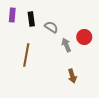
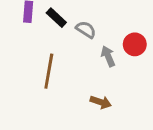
black rectangle: (31, 19) -> (56, 18), turned -40
brown arrow: (72, 76) -> (101, 102), moved, turned -56

